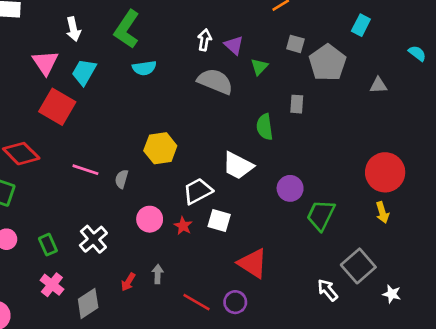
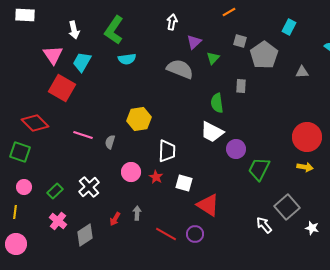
white arrow: (204, 40) -> (172, 22), moved
purple triangle: (234, 45) -> (194, 42), turned 35
white trapezoid: (238, 166) -> (212, 132), moved
white trapezoid: (198, 191) -> (167, 151), turned 120
yellow arrow: (382, 212) -> (305, 167), turned -63
white square: (219, 220) -> (184, 183), moved
green rectangle: (48, 245) -> (55, 191), turned 70

